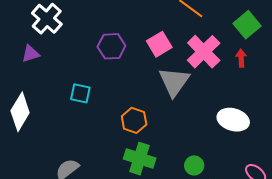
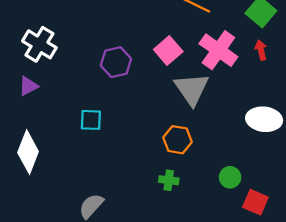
orange hexagon: (134, 120) -> (178, 140), moved
green cross: (140, 159) -> (169, 180), size x0.6

